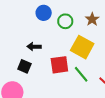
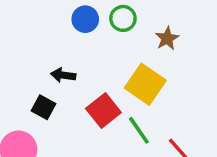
green circle: (65, 21) -> (123, 18), moved
red square: (59, 65) -> (103, 111), turned -36

